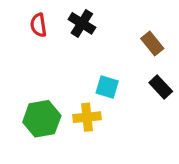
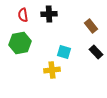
black cross: (82, 23) -> (49, 14), turned -35
green hexagon: (42, 119) -> (20, 43), moved

